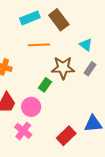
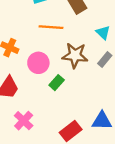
green rectangle: (45, 85) -> (57, 83), moved
pink circle: (31, 107) -> (38, 63), moved

